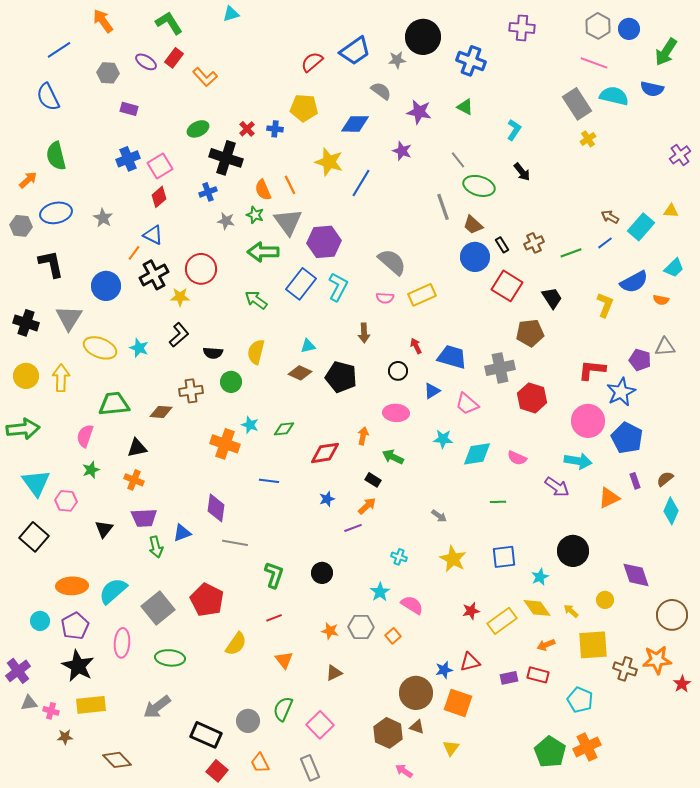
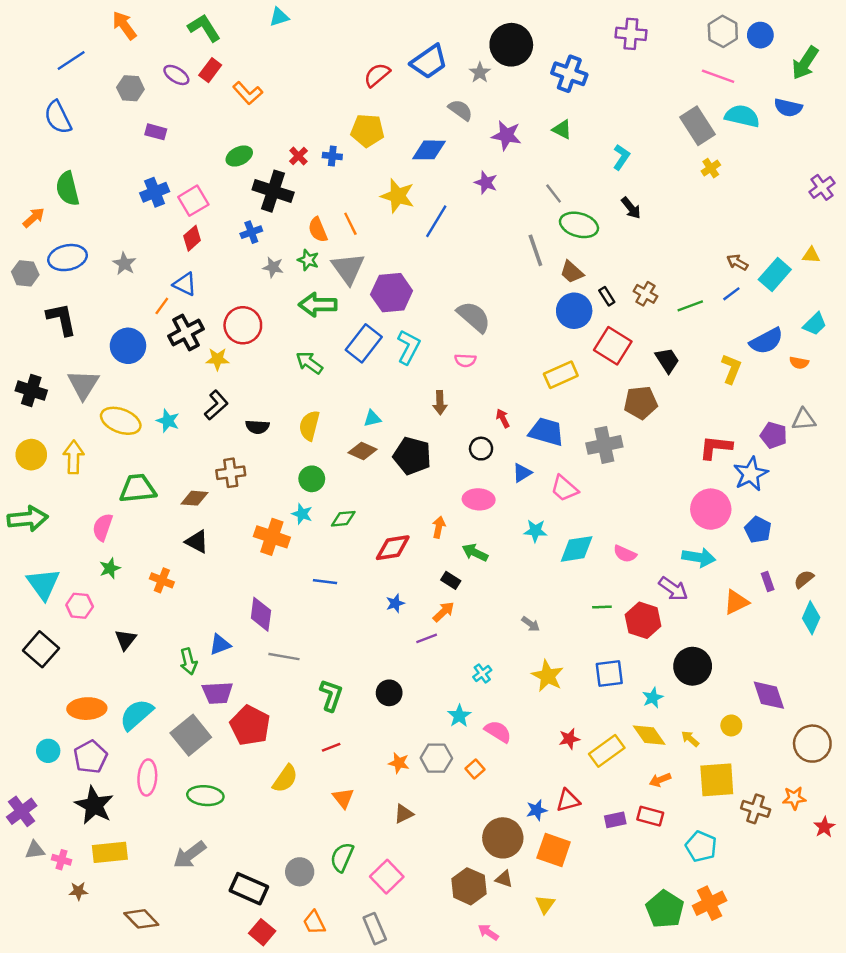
gray star: (397, 60) -> (480, 73), turned -30
brown cross: (534, 243) -> (645, 294), turned -36
yellow rectangle: (422, 295) -> (561, 375), moved
green circle: (231, 382) -> (312, 479), moved
red hexagon: (532, 398) -> (643, 620), moved
blue pentagon: (627, 438) -> (758, 530), size x0.7
black triangle: (137, 448) -> (197, 542), moved, turned 40
purple trapezoid: (144, 518) -> (217, 693), moved
cyan cross: (399, 557) -> (482, 673), turned 35
orange star: (657, 660) -> (794, 798), size x0.7

